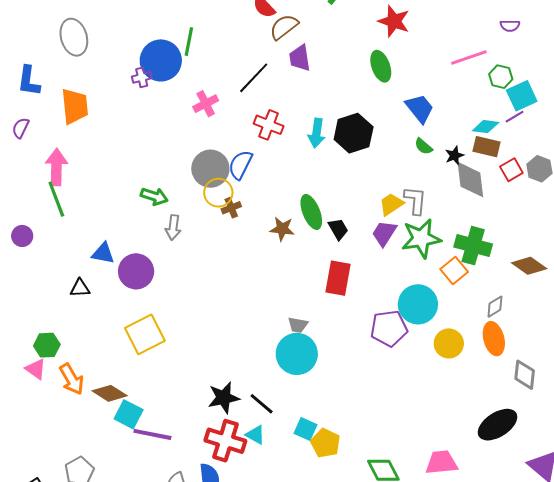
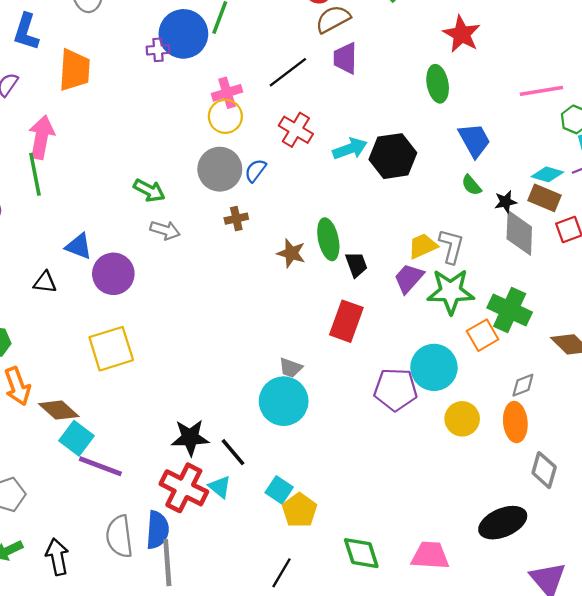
cyan arrow: (317, 133) -> (350, 149), turned -128
blue semicircle: (240, 165) -> (255, 171), size x0.7
yellow circle: (218, 193) -> (225, 116), moved
gray arrow: (173, 228) -> (165, 230), turned -90

